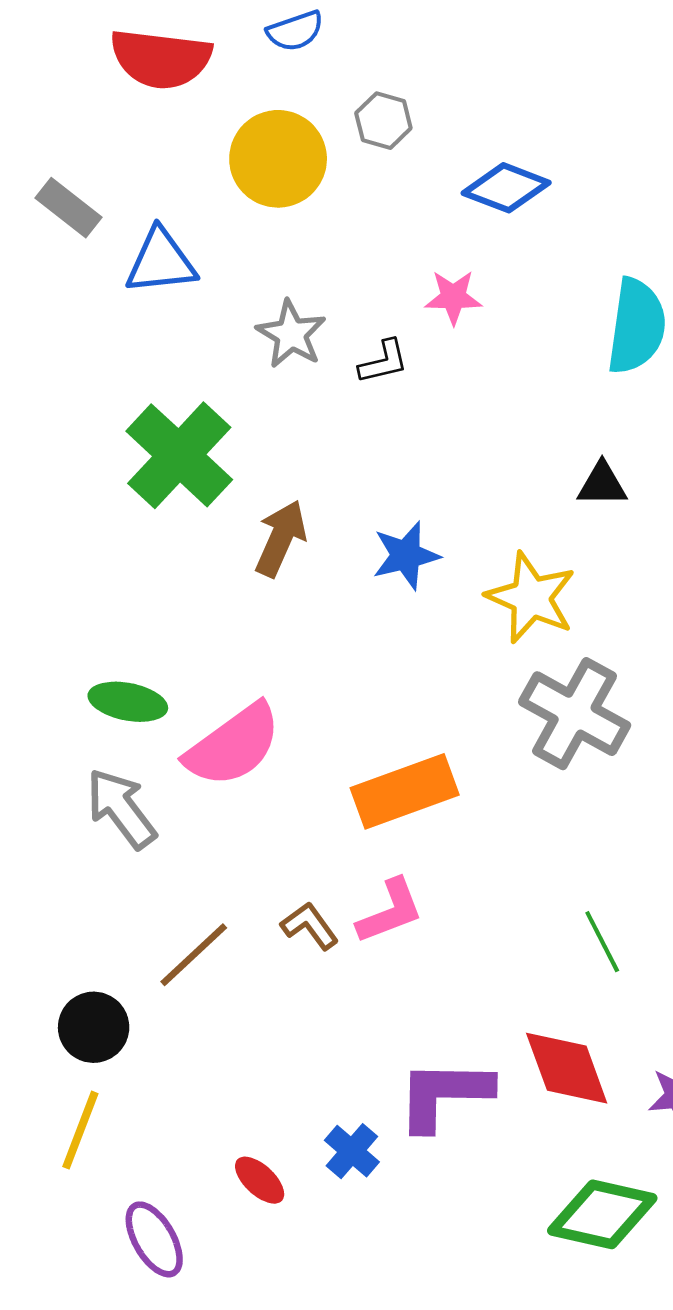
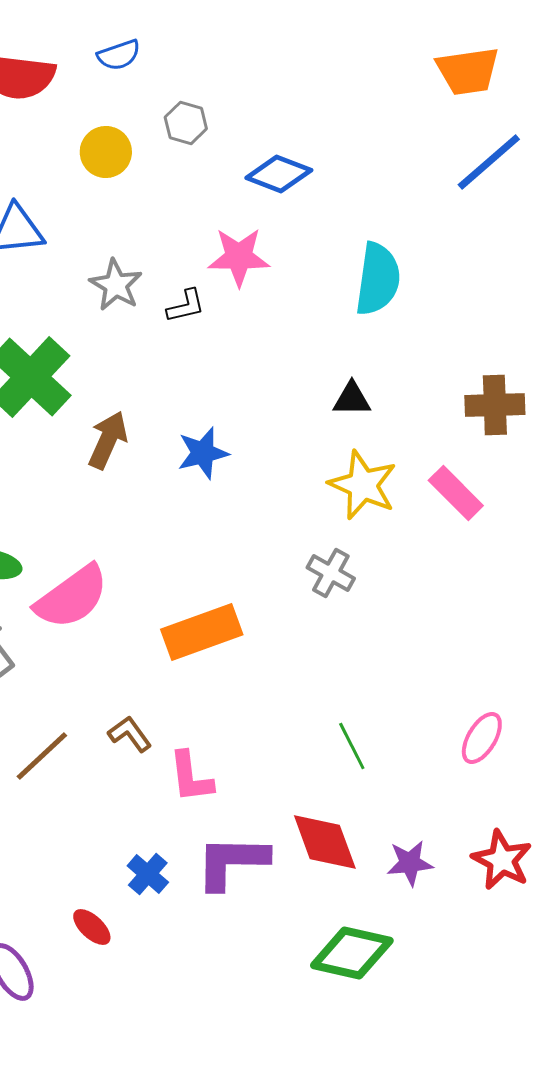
yellow circle: (278, 159) -> (106, 152), size x0.7
pink star: (453, 297) -> (239, 257), size x1.4
yellow star: (531, 598) -> (363, 485), moved
gray cross: (575, 714) -> (331, 573), size x0.6
pink L-shape: (390, 911) -> (191, 777), moved, turned 104
blue cross: (352, 1151) -> (148, 874), moved

